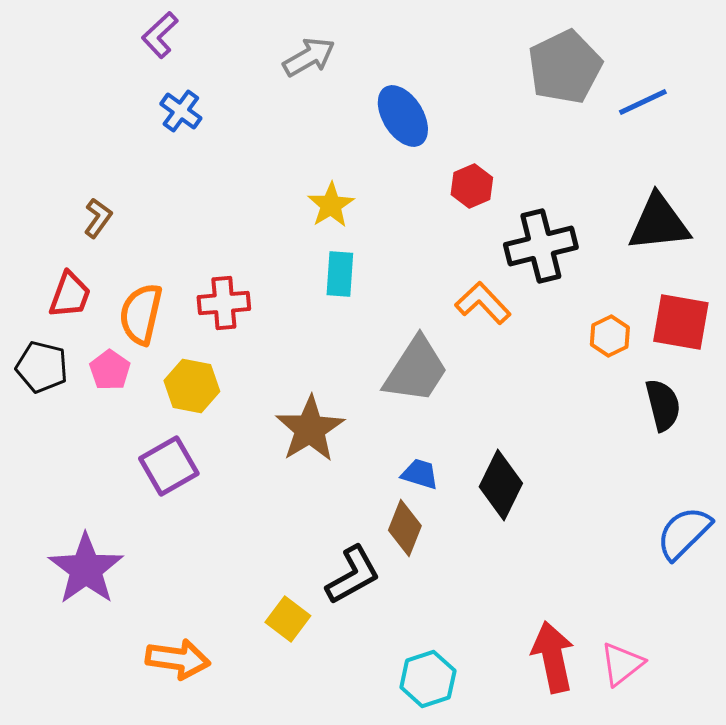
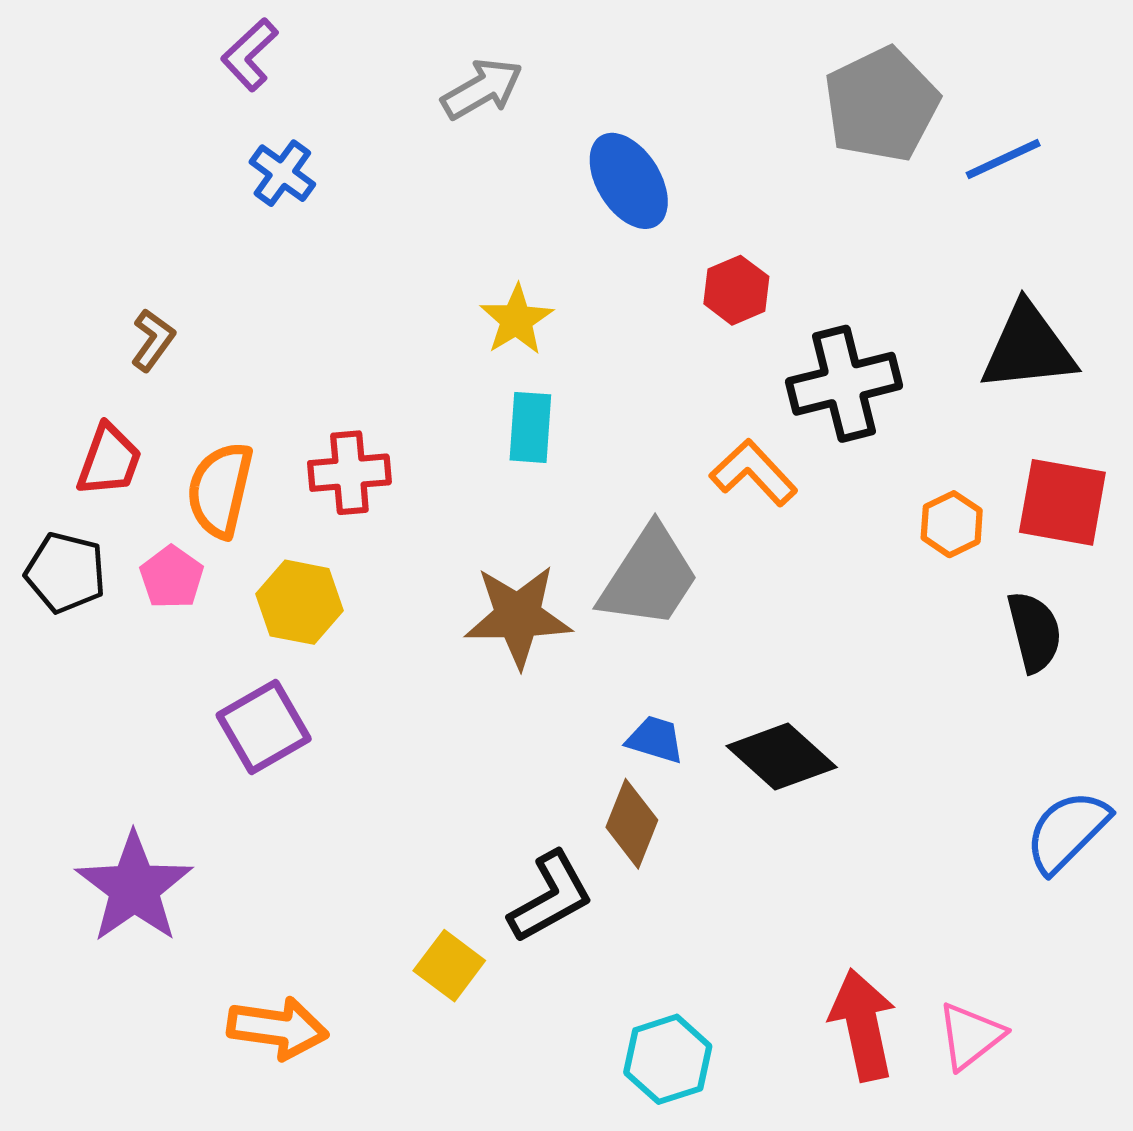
brown star: (310, 429) -> (518, 616), moved, turned 30
black diamond: (501, 485) -> (782, 757), turned -74

